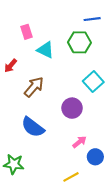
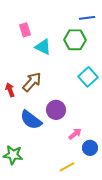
red arrow: (11, 66) -> (10, 90), moved, turned 120
purple circle: (72, 108) -> (56, 110), moved

